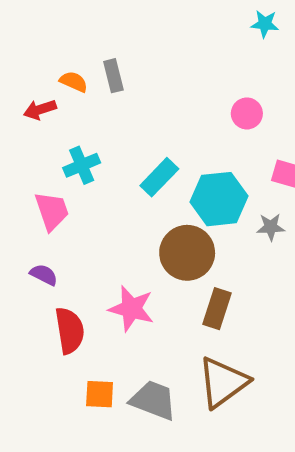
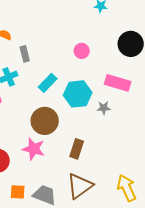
gray rectangle: (113, 76) -> (25, 54), moved
pink circle: (247, 113) -> (82, 51), moved
brown circle: (187, 253) -> (45, 121), moved

